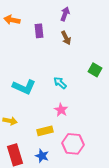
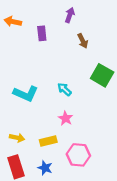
brown arrow: (66, 38) -> (83, 41), moved
green square: (95, 70) -> (102, 75), size x1.5
yellow arrow: (10, 121) -> (17, 138), moved

